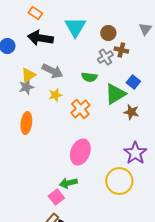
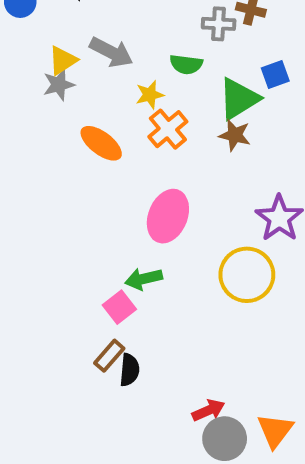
gray cross: (105, 57) -> (219, 24), turned 35
blue square: (133, 82) -> (275, 74), turned 32
yellow star: (55, 95) -> (150, 95), moved
brown star: (131, 112) -> (235, 135), moved
orange ellipse: (26, 123) -> (101, 143), moved, turned -60

